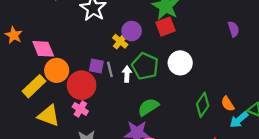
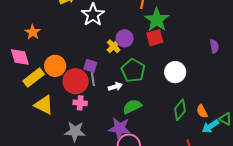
orange star: (14, 35) -> (33, 32), moved
pink diamond: (43, 49) -> (20, 57), moved
white circle: (180, 63) -> (175, 72), moved
gray line: (110, 69) -> (93, 79), moved
white arrow: (127, 74) -> (115, 87), moved, turned 64
pink cross: (80, 109) -> (80, 103), moved, turned -32

